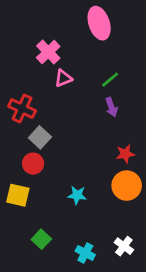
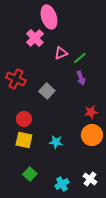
pink ellipse: (99, 23) -> (49, 17), moved
pink triangle: (63, 78) -> (61, 53), moved
gray square: (40, 137) -> (47, 91), moved
yellow square: (18, 195) -> (24, 140), moved
cyan cross: (85, 253) -> (62, 184), turned 32

